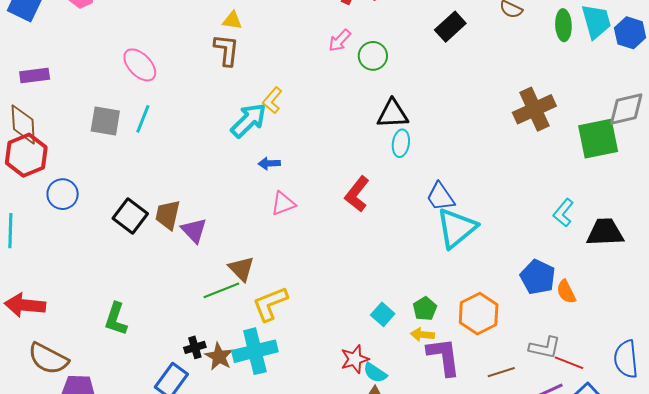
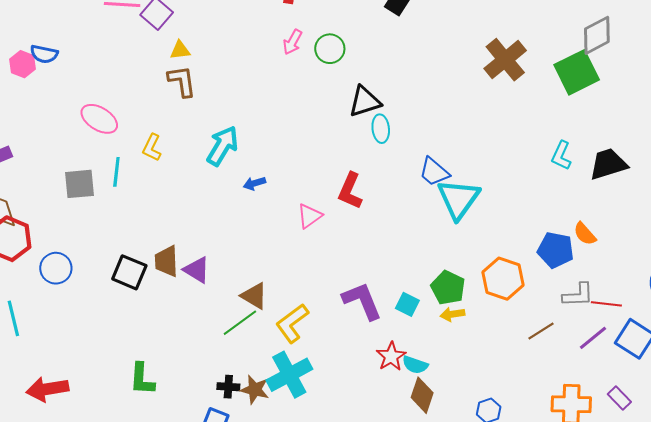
yellow L-shape: (272, 100) -> (152, 148), moved
pink triangle: (283, 204) -> (310, 216), moved
blue pentagon: (538, 277) -> (556, 250), moved
green pentagon: (425, 309) -> (448, 288), size x1.4
black cross: (195, 347) -> (228, 387), turned 35
purple L-shape: (444, 357) -> (362, 301), moved

